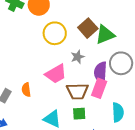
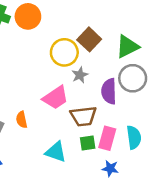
yellow circle: (55, 33) -> (64, 52), moved
green triangle: (105, 35) -> (127, 47), moved
pink rectangle: (99, 88) -> (107, 138), moved

